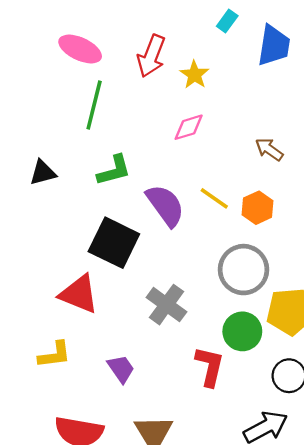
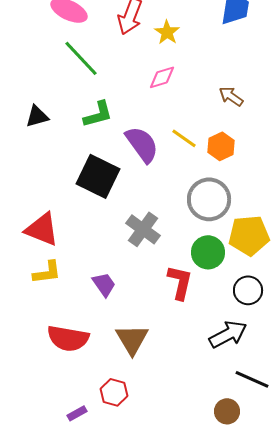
green line: (94, 105) -> (81, 58), turned -57
red triangle: (79, 294) -> (42, 229), moved

